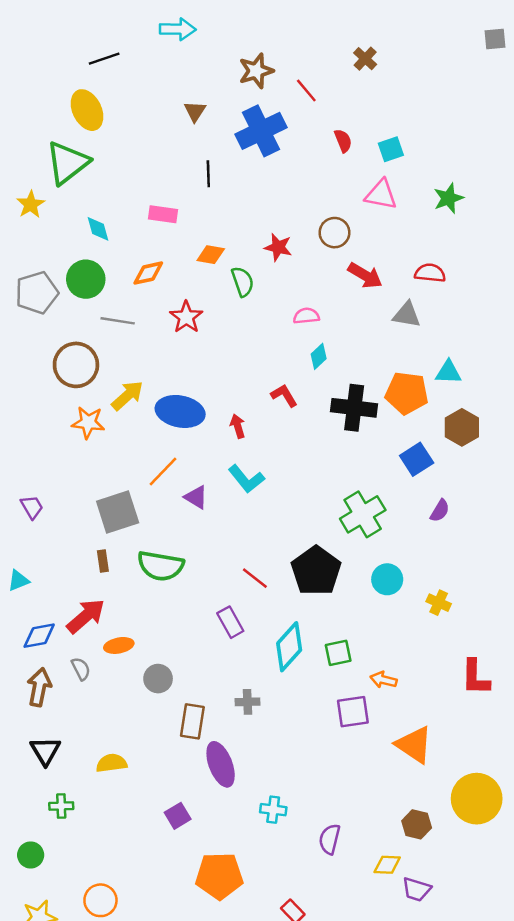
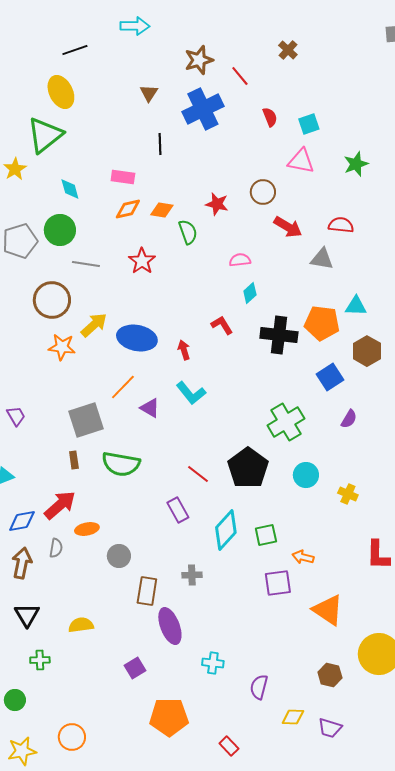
orange diamond: (148, 273) -> (128, 209), moved
gray semicircle: (81, 669) -> (56, 548), turned 36
yellow diamond: (387, 865) -> (293, 717), moved

